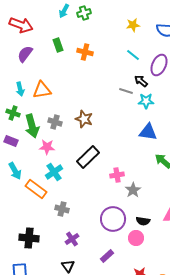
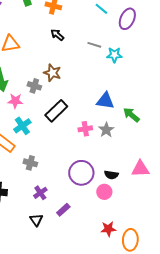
black arrow: (141, 81) -> (57, 35), moved
gray cross: (55, 122) -> (34, 86), moved
blue triangle: (148, 132) -> (105, 101), moved
gray star: (133, 190) -> (106, 130), moved
purple rectangle: (107, 256) -> (63, 210), moved

